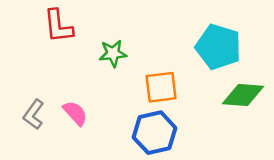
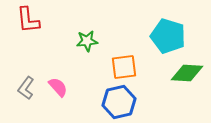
red L-shape: (58, 26) -> (28, 20), moved

